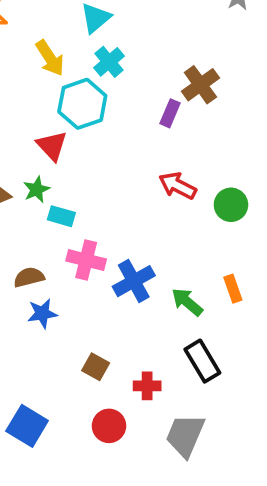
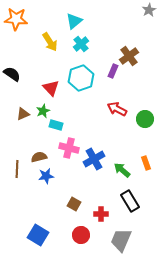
cyan hexagon: (82, 104) -> (81, 78), moved

